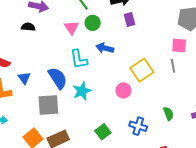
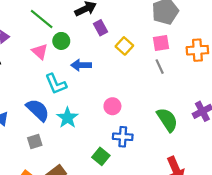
yellow square: (142, 70) -> (124, 46), moved, size x0.7
gray square: (48, 105) -> (35, 142), size x0.6
green semicircle: (168, 114) -> (167, 120), size x1.6
blue cross: (138, 126) -> (123, 137), moved

